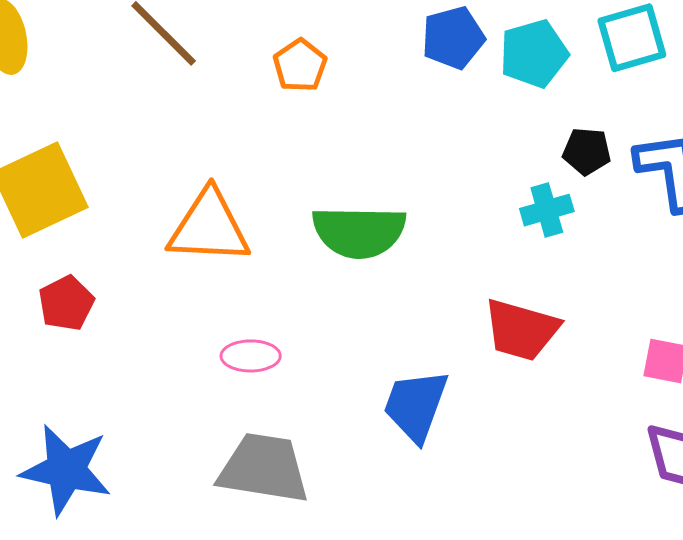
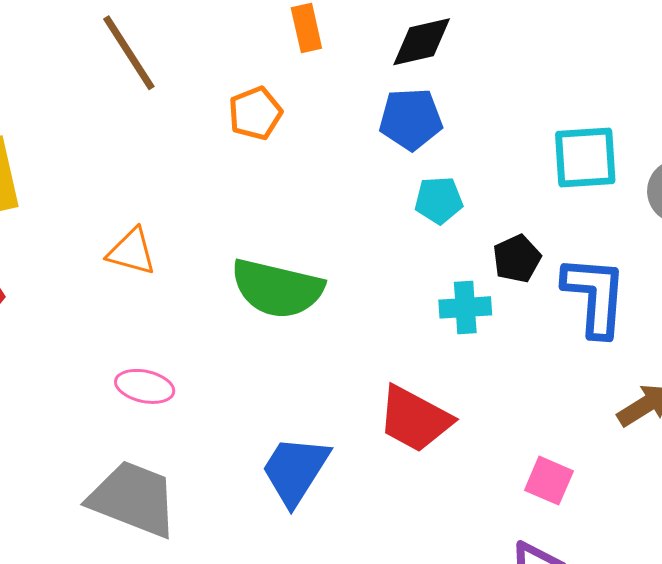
cyan pentagon: (534, 54) -> (439, 200), moved, size x0.7
black pentagon: (587, 151) -> (517, 259), turned 30
orange triangle: (209, 227) -> (132, 252), size x0.6

